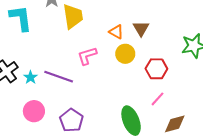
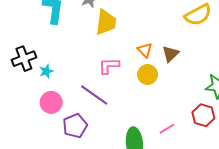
red hexagon: (156, 69) -> (203, 115), moved
purple line: (59, 77) -> (94, 95), moved
pink circle: (34, 111) -> (51, 102), moved

